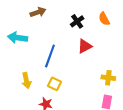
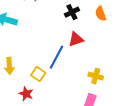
blue line: (50, 56) -> (56, 57), moved

